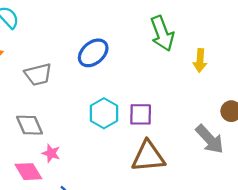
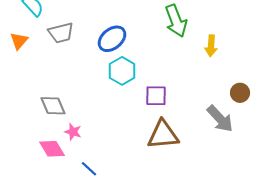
gray trapezoid: (38, 74) -> (61, 33), moved
cyan hexagon: (104, 113) -> (122, 71), moved

